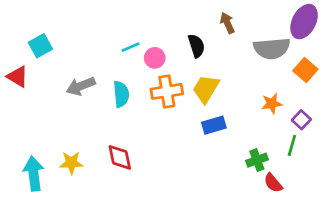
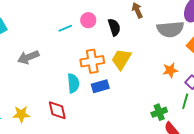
pink circle: (155, 58) -> (88, 20), moved
cyan semicircle: (121, 94) -> (73, 83), moved
blue rectangle: (214, 125) -> (100, 86), moved

